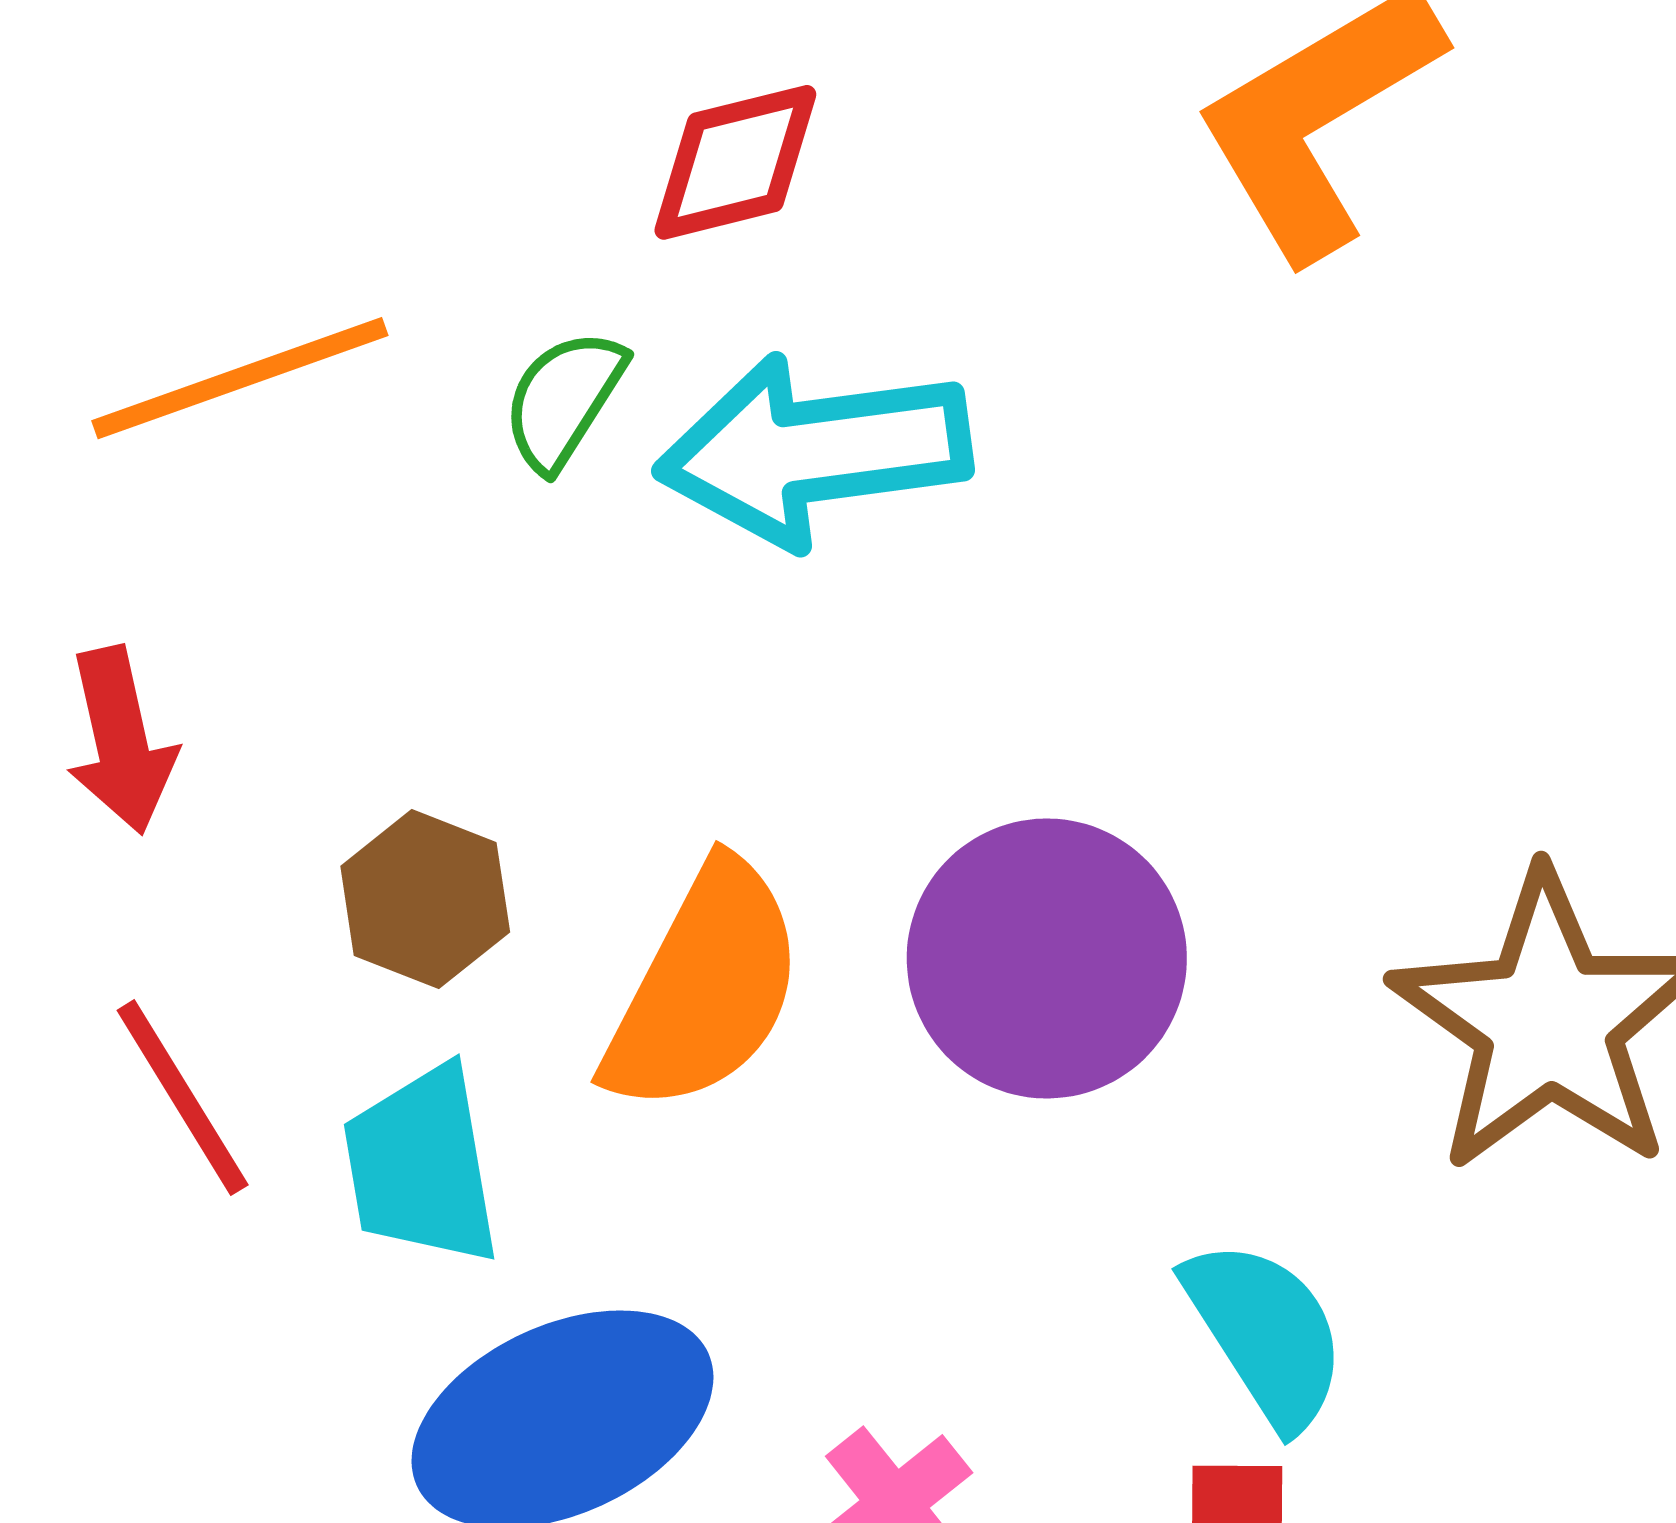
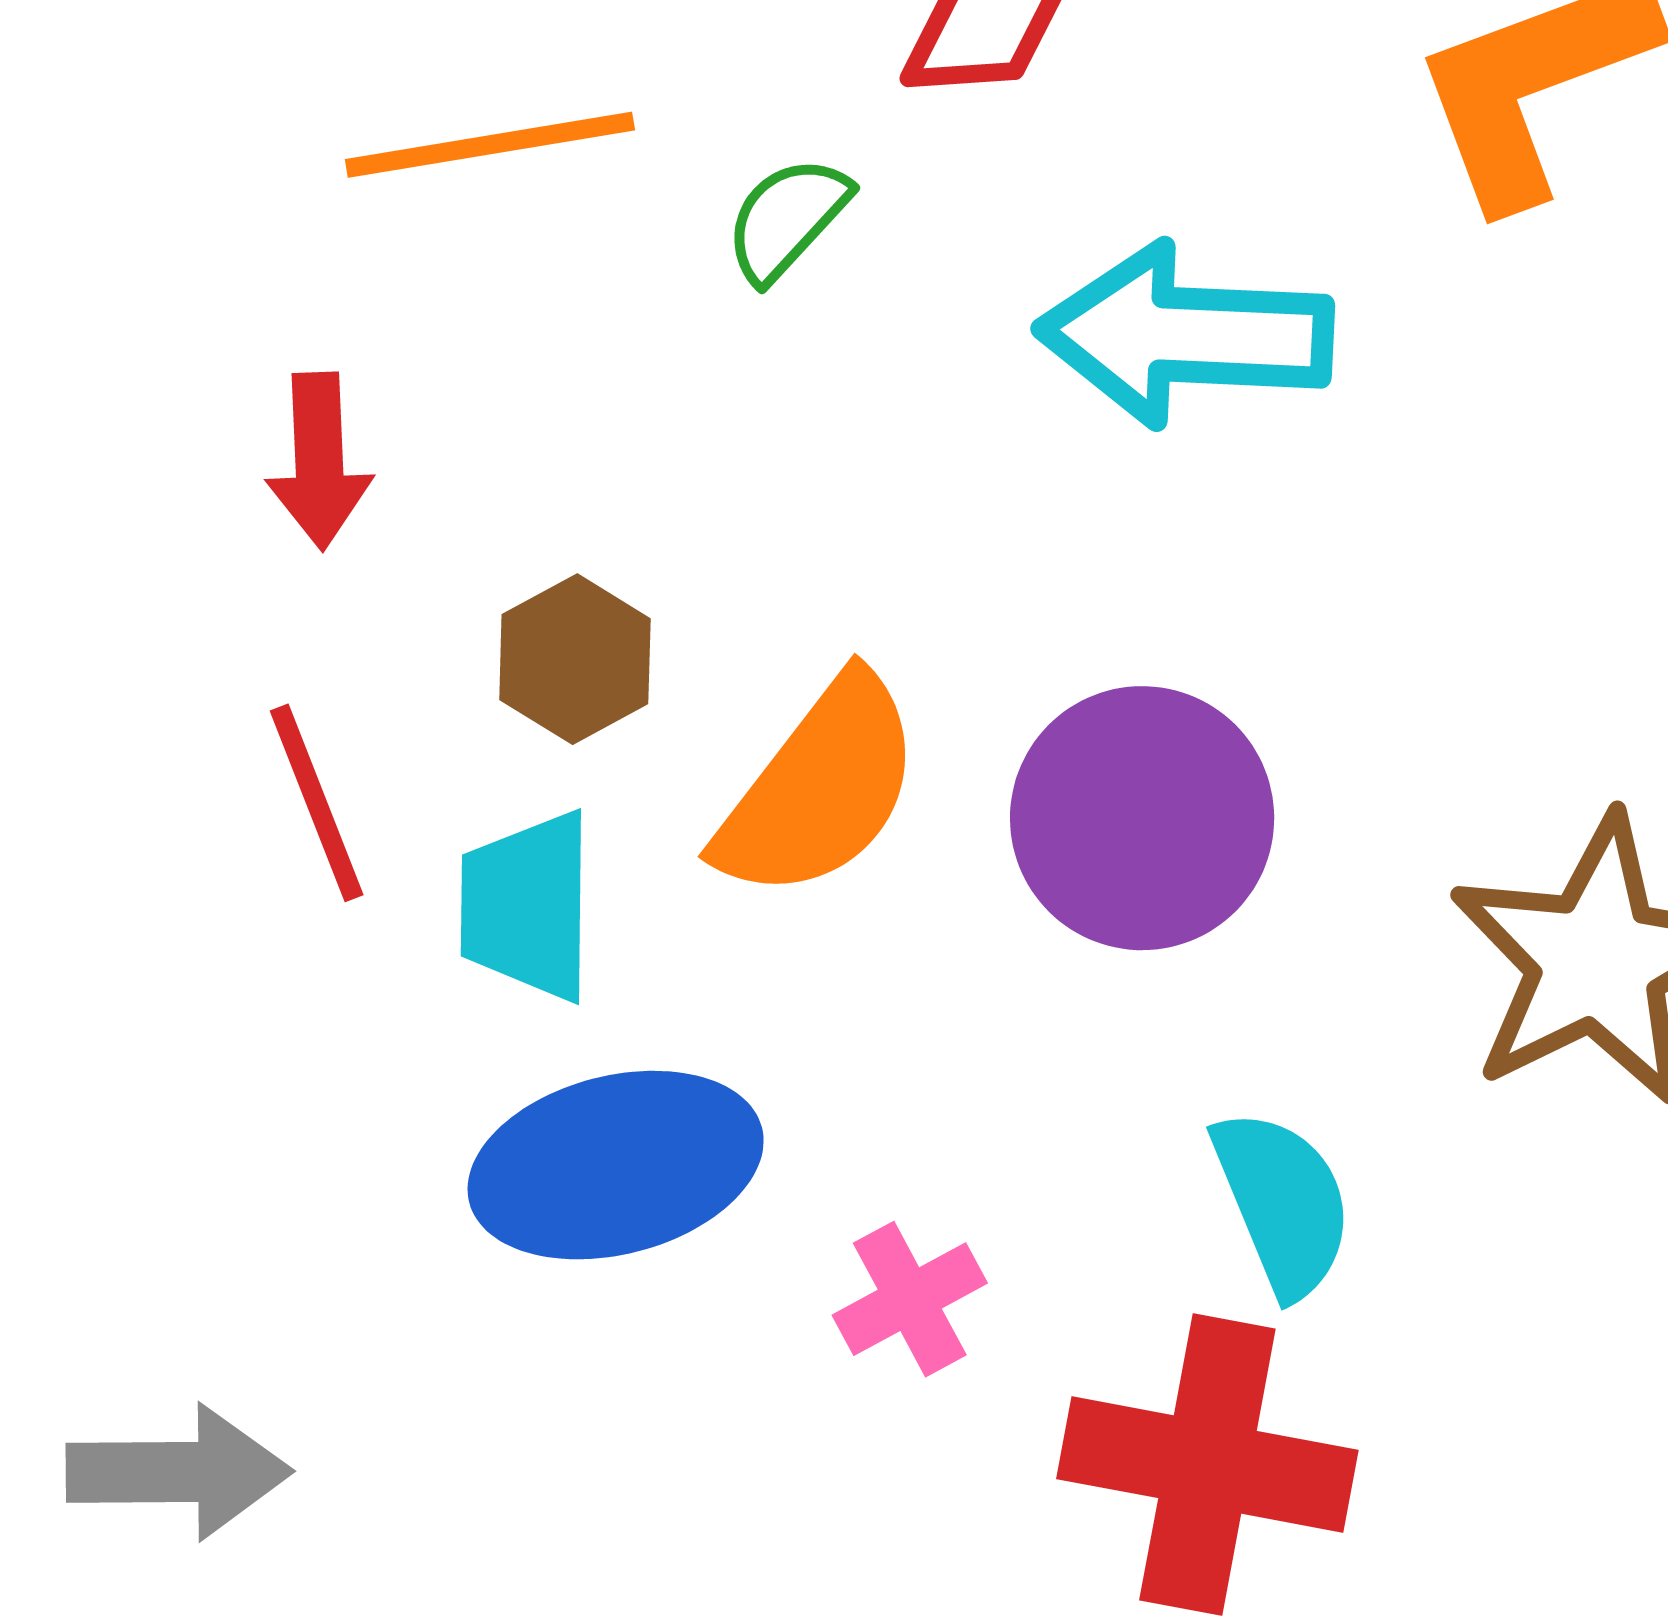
cyan arrow: (814, 451) -> (1185, 335), moved

